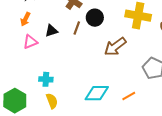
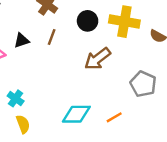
black circle: (95, 18) -> (88, 21), moved
cyan cross: (46, 79) -> (16, 98), turned 32

